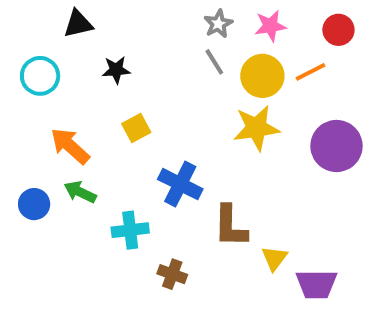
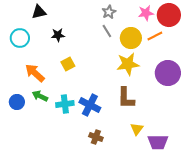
pink star: (270, 26) -> (146, 13), moved
red circle: (338, 30) -> (169, 15), size x1.5
blue cross: (180, 184) -> (90, 105), moved
brown L-shape: (230, 226) -> (126, 98), moved
cyan cross: (130, 230) -> (65, 104), moved
brown cross: (172, 274) -> (96, 137), moved

